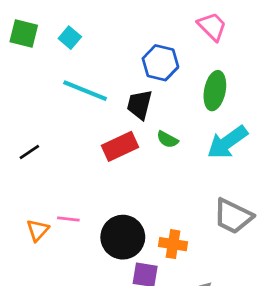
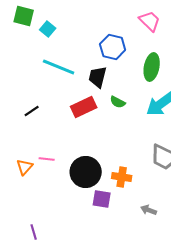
green square: (24, 33) -> (24, 16), moved
black line: (29, 152) -> (32, 111), moved

